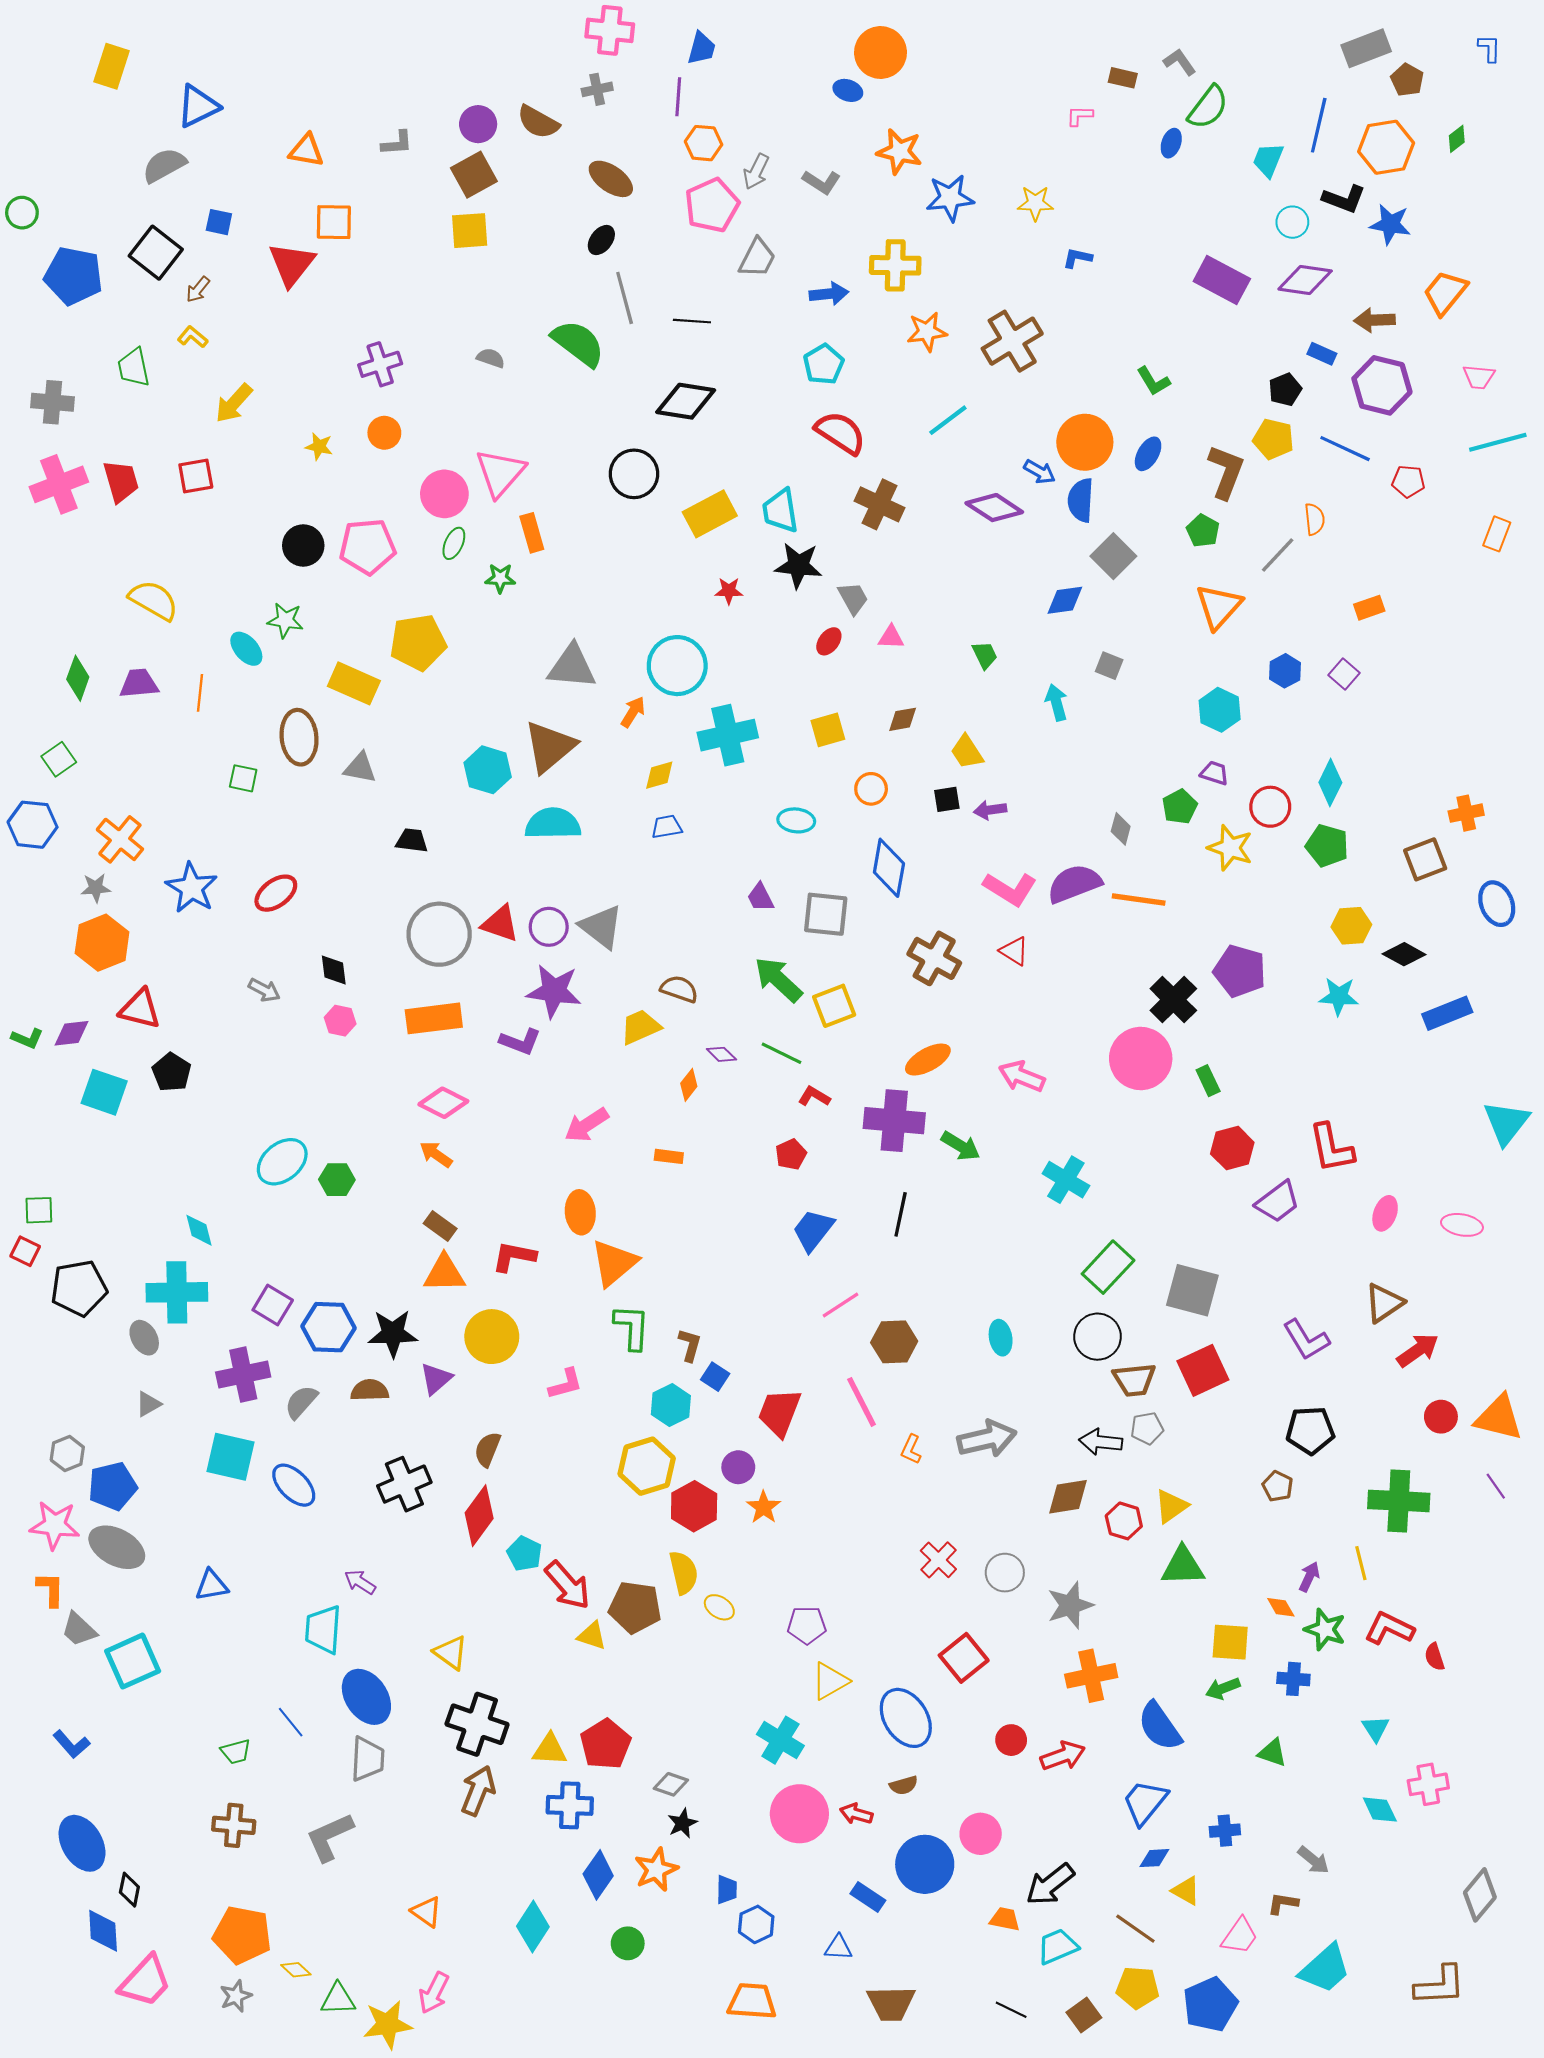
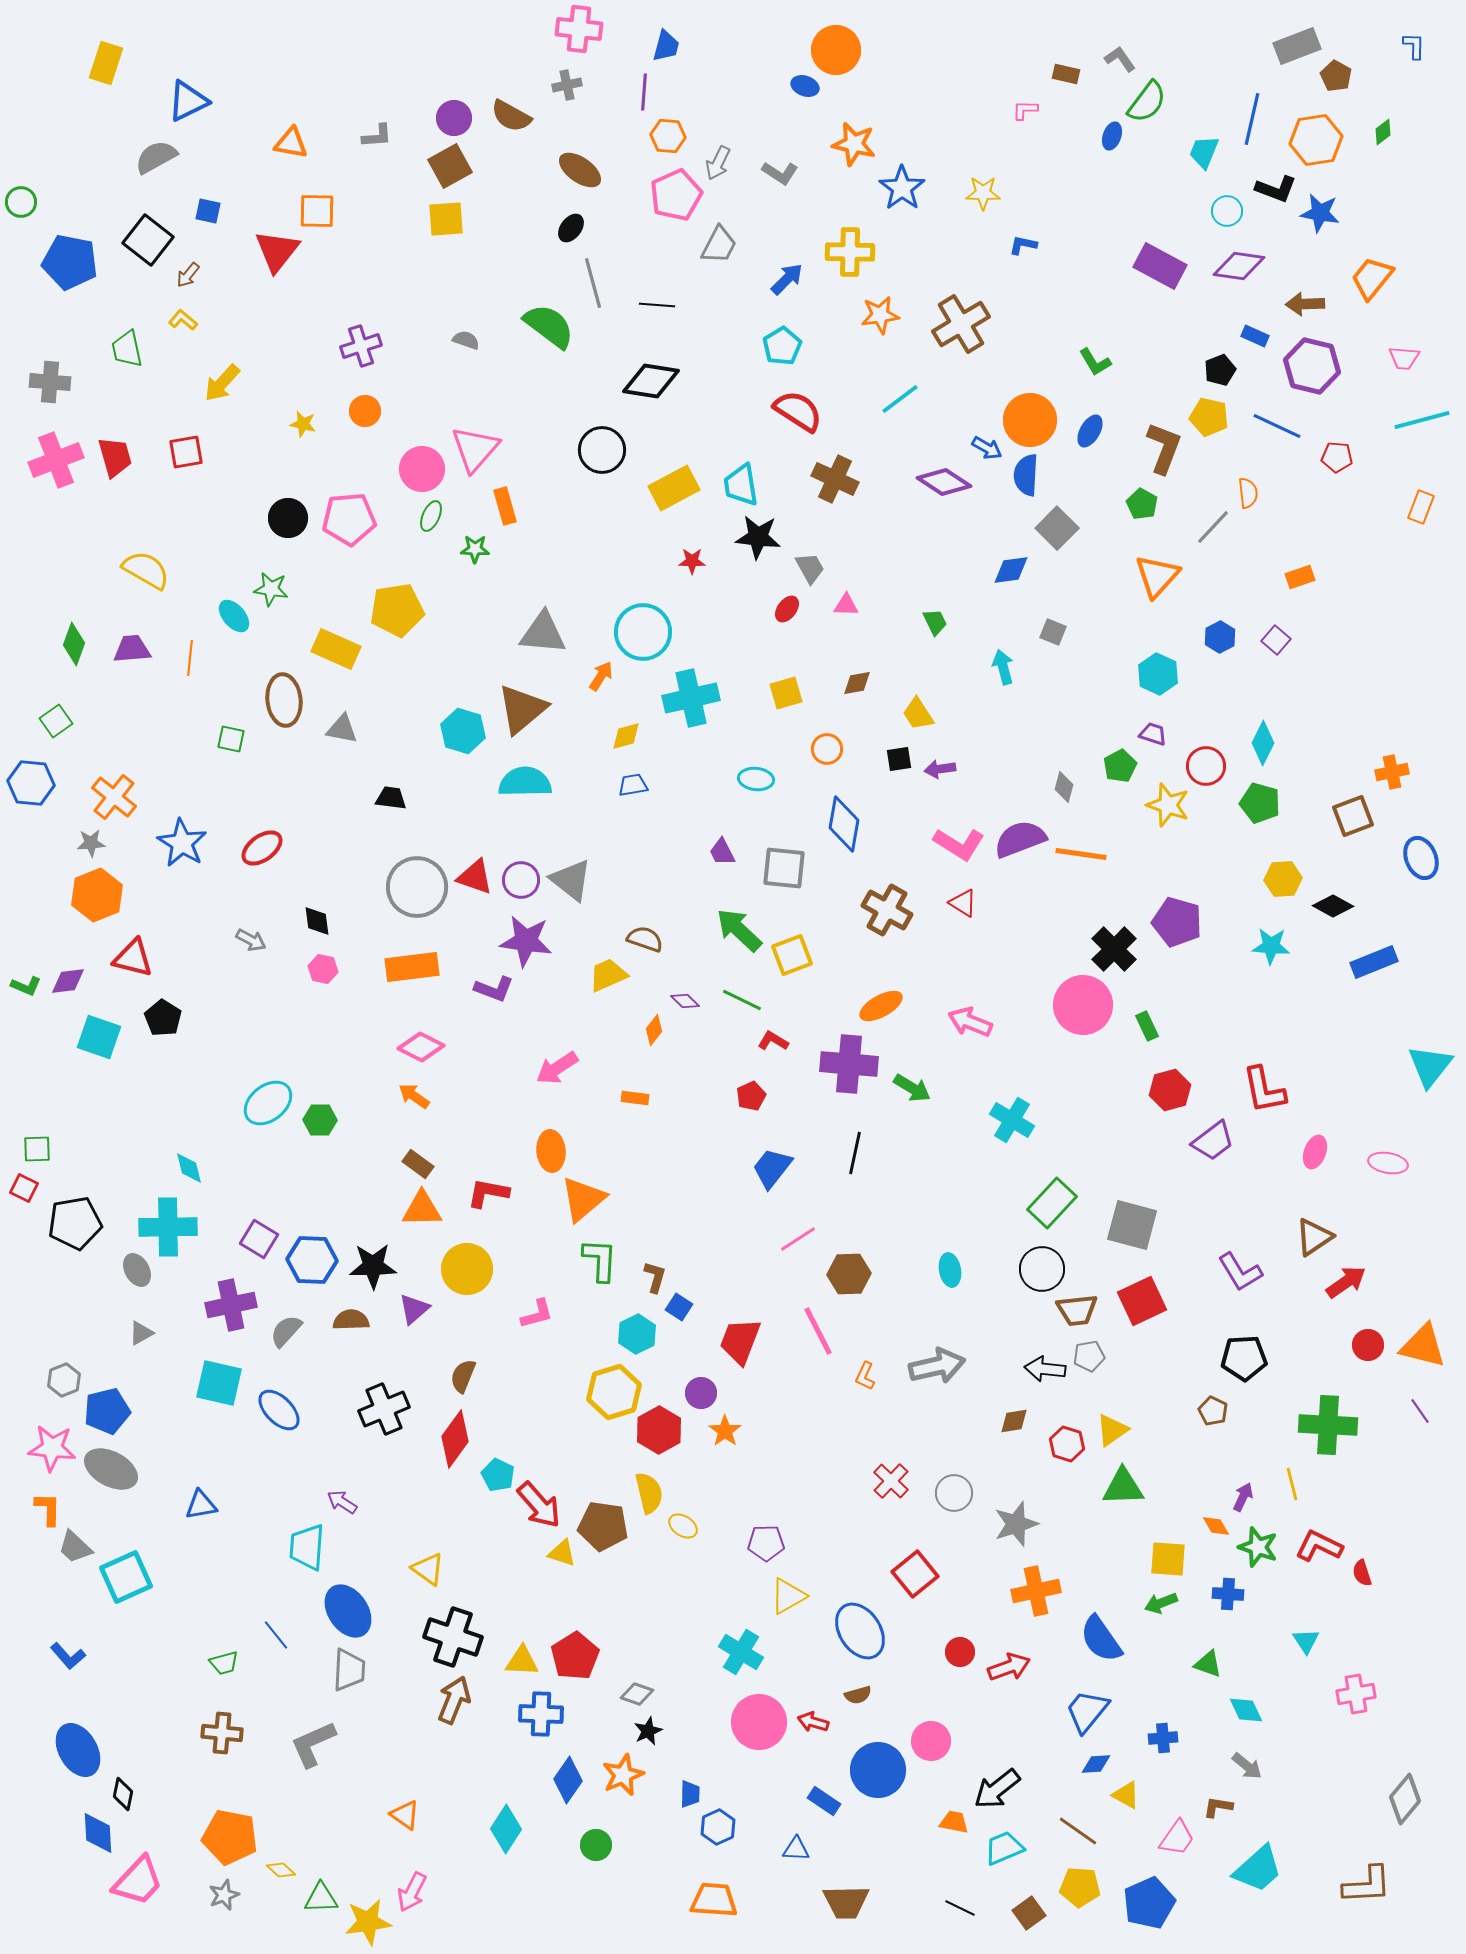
blue star: (950, 198) -> (902, 188), turned -30
blue arrow: (829, 294) -> (787, 279), turned -39
brown diamond: (1068, 1497) -> (1014, 1421), size x0.7
cyan diamond: (1380, 1810) -> (1246, 1710), moved

